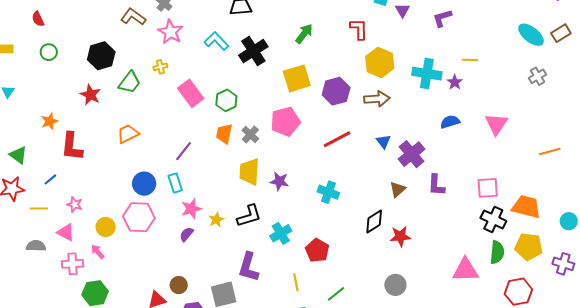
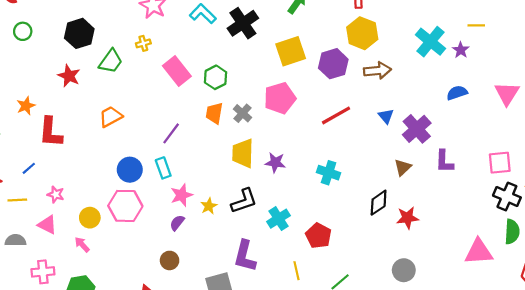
yellow hexagon: (380, 62) -> (362, 33), moved
cyan cross: (427, 74) -> (430, 42), turned 32
pink cross: (73, 264) -> (43, 272), moved
brown circle: (179, 285) -> (170, 260), moved

